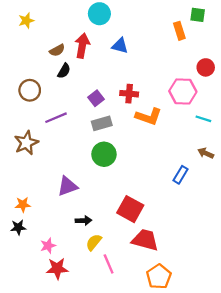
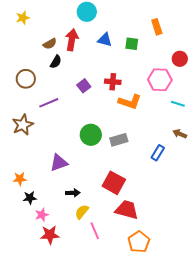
green square: (198, 15) -> (132, 44), moved
gray rectangle: (102, 123) -> (119, 140), moved
black star: (18, 227) -> (30, 198), moved

